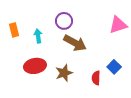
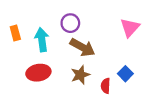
pink triangle: (118, 25) -> (130, 28), turned -30
cyan arrow: (38, 36) -> (42, 40), size x1.5
brown star: (64, 73) -> (80, 75), moved

